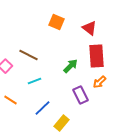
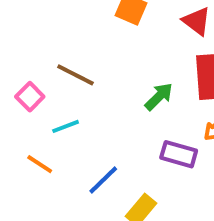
cyan line: (34, 81) -> (66, 126), moved
purple rectangle: (80, 95) -> (179, 154), turned -48

